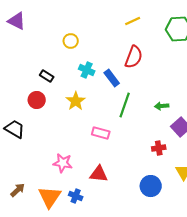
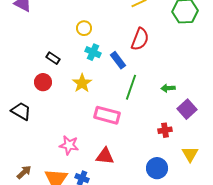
yellow circle: (71, 41) -> (84, 28), moved
pink rectangle: (101, 133) -> (107, 115), size x1.4

